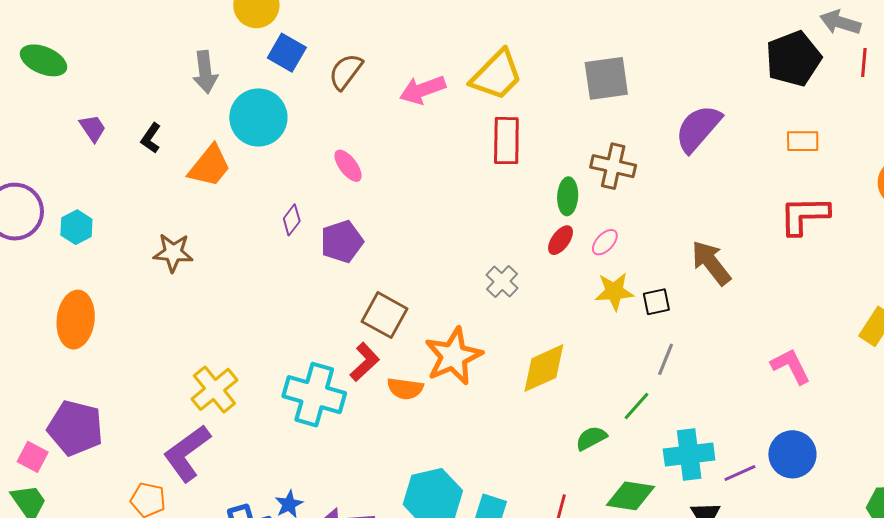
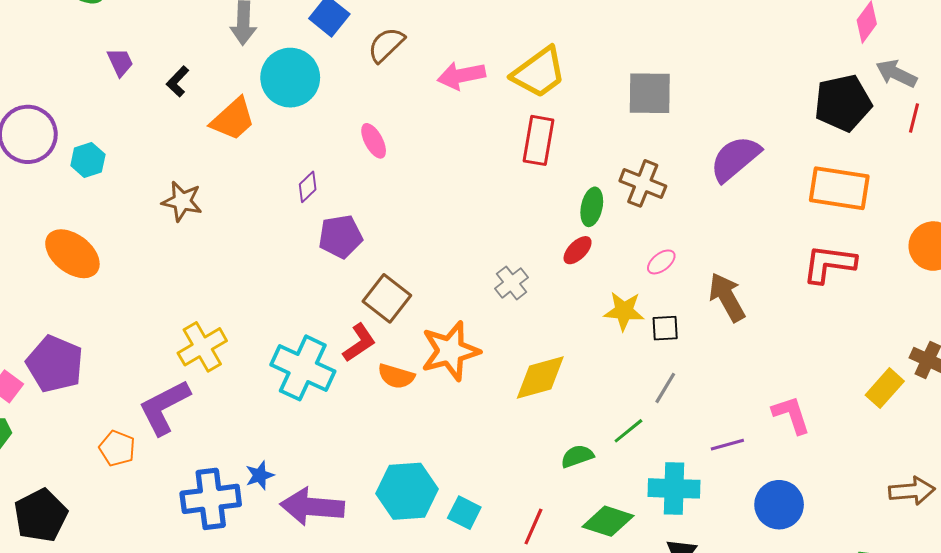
orange rectangle: (803, 141) -> (839, 188), size x1.8
purple pentagon: (342, 242) -> (340, 237), moved
pink ellipse: (605, 242) -> (661, 262), moved
orange ellipse: (76, 320) -> (72, 254), turned -68
purple line: (740, 473) -> (727, 445), moved

